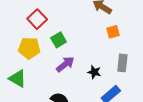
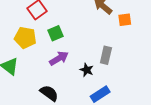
orange square: (113, 32) -> (125, 20), moved
gray rectangle: (122, 63) -> (106, 55), moved

